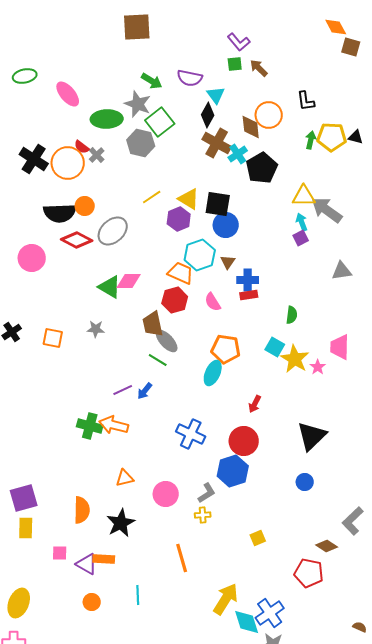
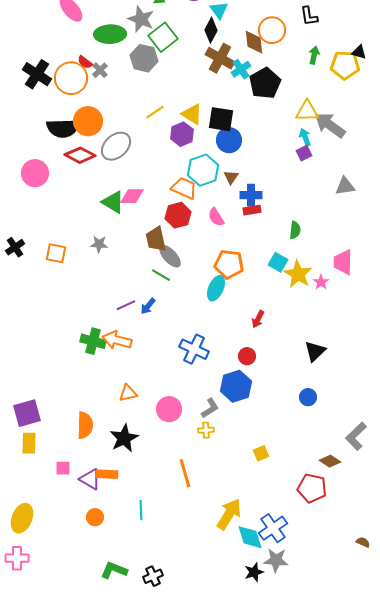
yellow pentagon: (332, 137) -> (345, 65), moved
orange circle: (85, 206) -> (88, 121), size x1.5
black triangle: (312, 436) -> (315, 351), size x0.7
red circle: (244, 441) -> (247, 356), size x0.6

